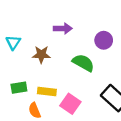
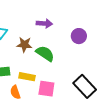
green semicircle: (83, 63) -> (45, 54), moved
pink square: (70, 104) -> (46, 89), turned -30

